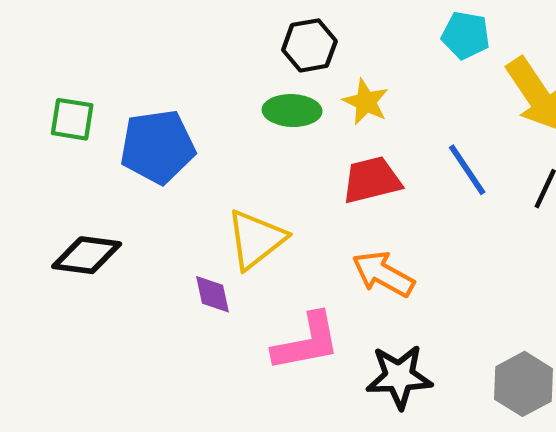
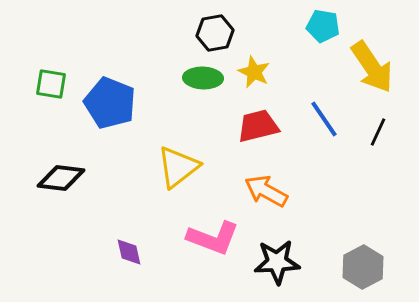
blue pentagon: (158, 147) -> (110, 103), turned 30
purple diamond: (212, 294) -> (129, 252), moved
pink L-shape: (307, 342) -> (213, 238), turned 32

